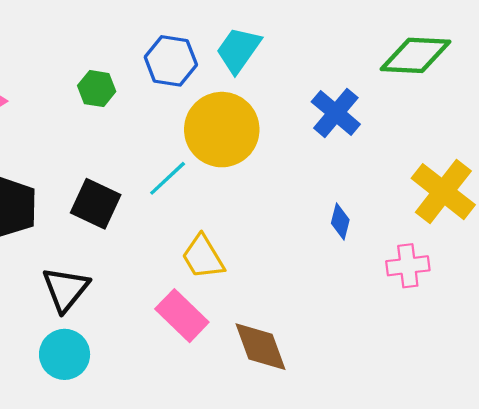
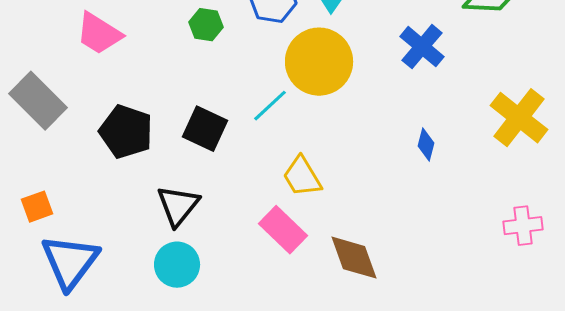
pink cross: (408, 266) -> (523, 226), moved

